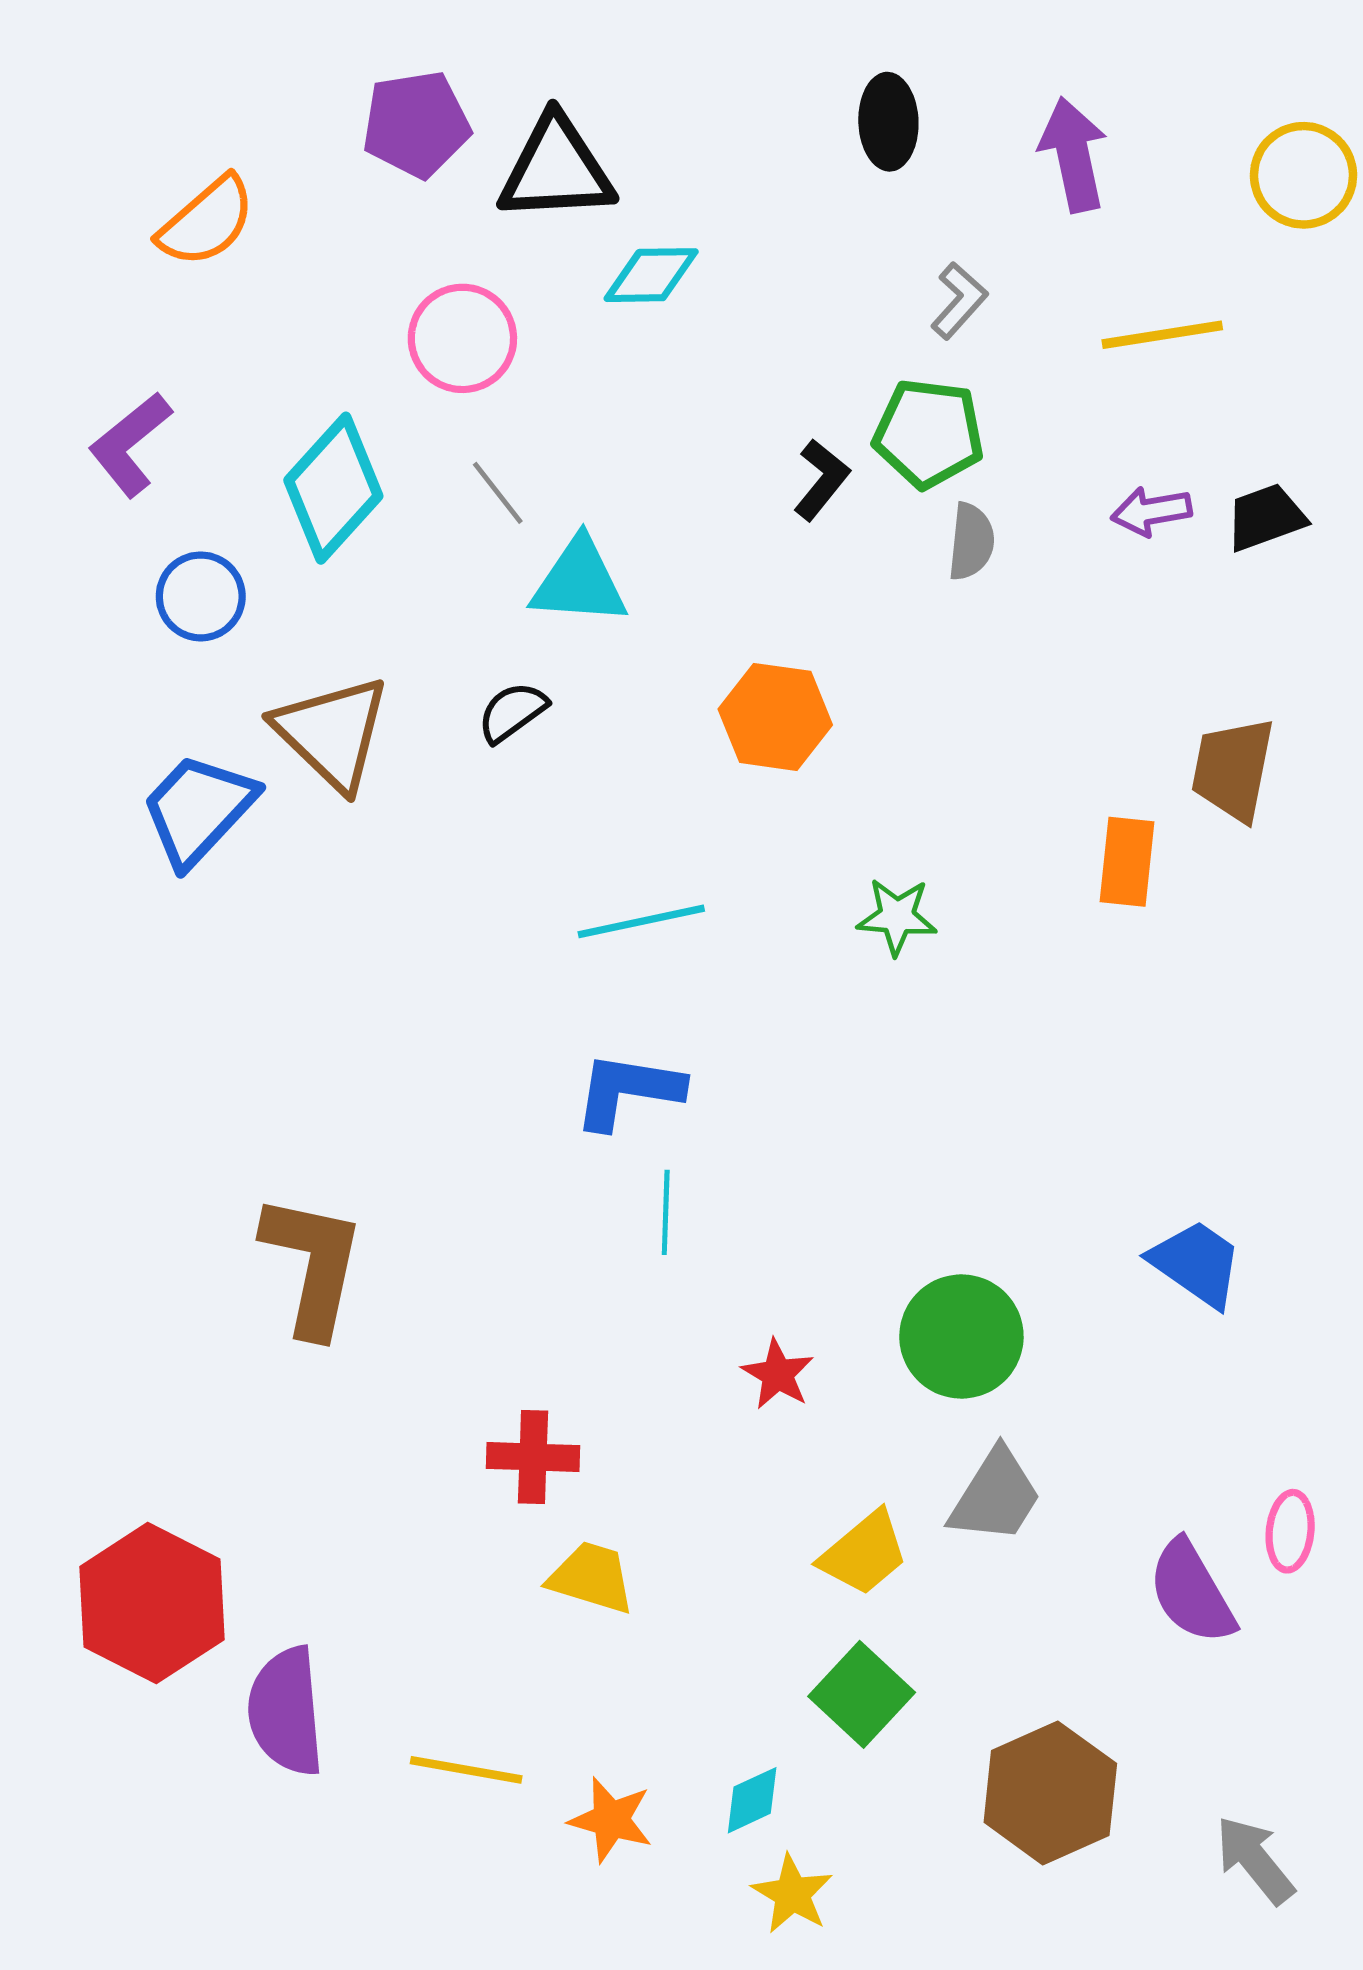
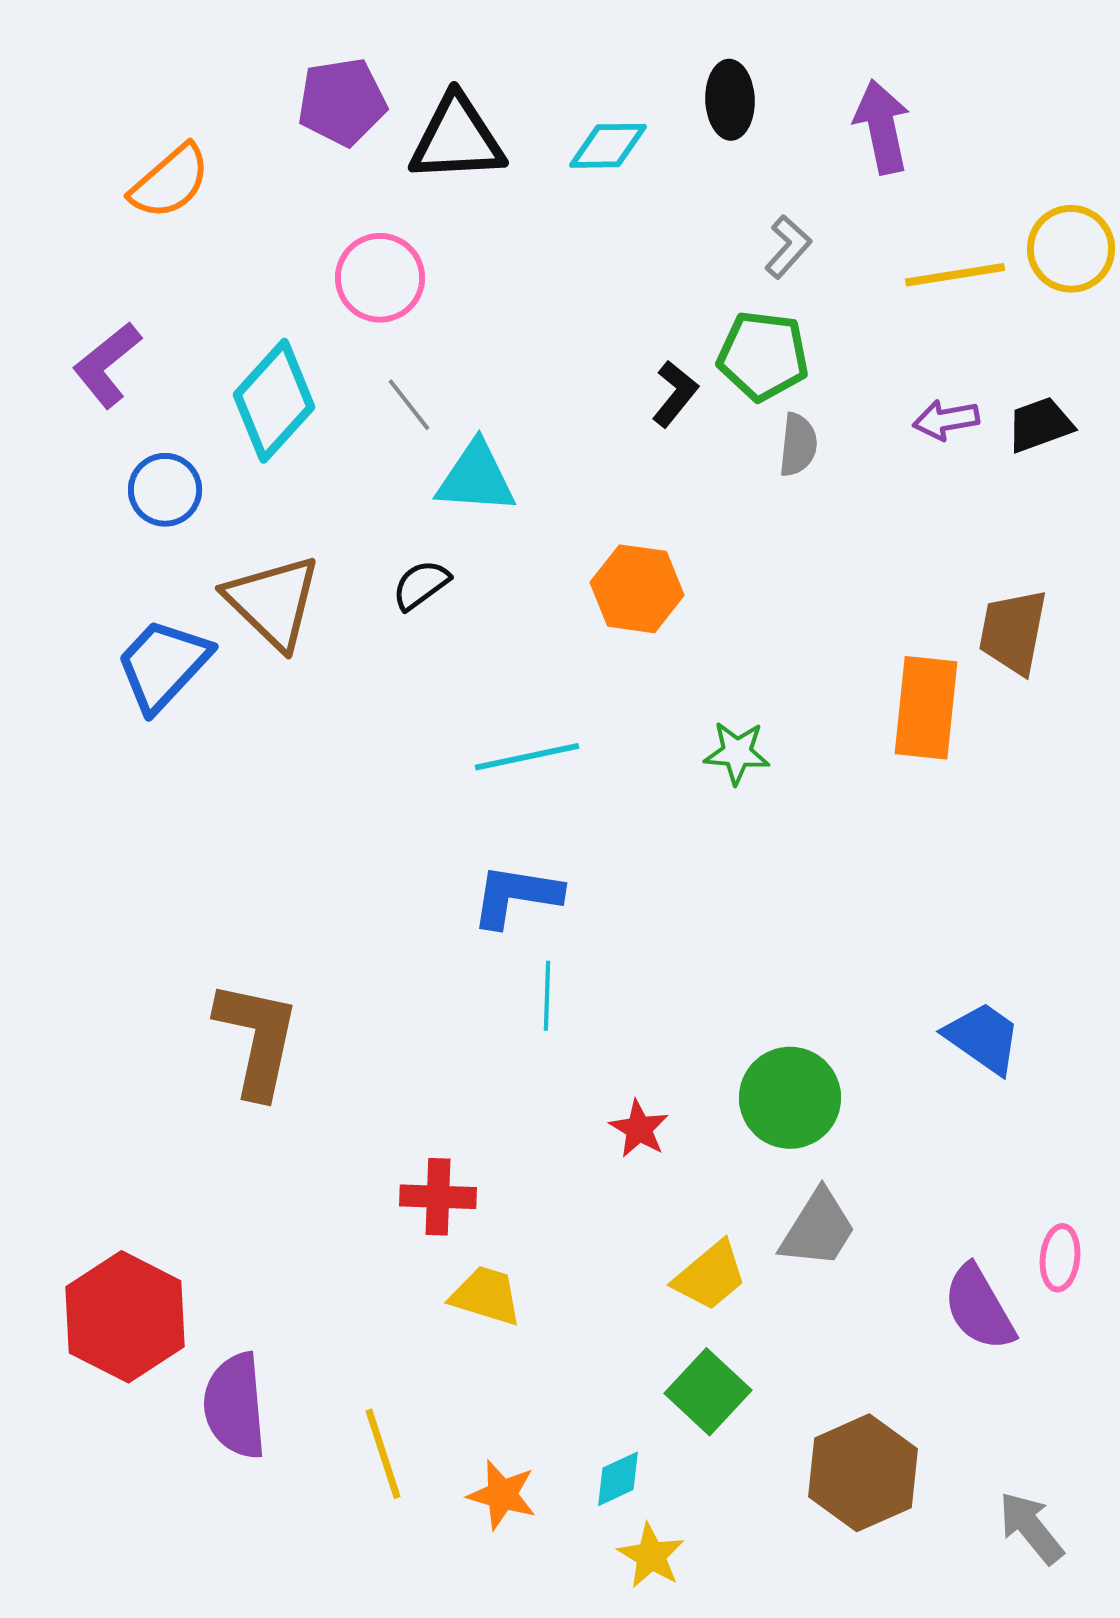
yellow circle: (1303, 175) -> (1071, 249), moved
cyan diamond: (651, 275) -> (608, 146), moved
orange rectangle: (1127, 862) -> (926, 708), size x1.4
yellow line: (466, 1770) -> (383, 1454), turned 62

